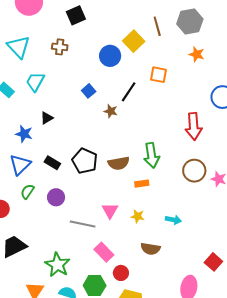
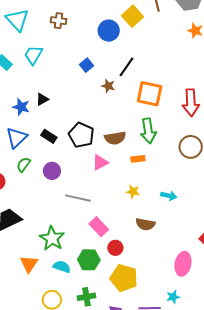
orange square: (158, 75) -> (150, 94), moved, size x1.5
black triangle: (47, 118) -> (42, 99), moved
pink triangle: (110, 211) -> (100, 162), moved, turned 30

